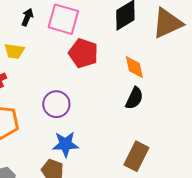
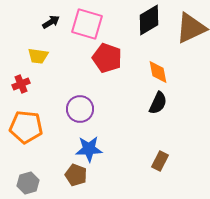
black arrow: (27, 17) -> (51, 22), turned 36
brown rectangle: (136, 156) -> (160, 161), size x0.7

